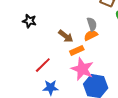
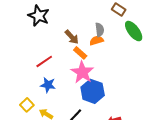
black star: (29, 21) -> (39, 16), size x1.5
orange rectangle: (77, 50) -> (80, 53), turned 56

